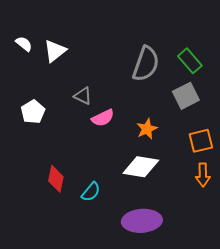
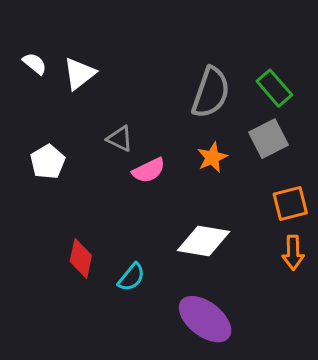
orange star: (147, 129) -> (212, 157), moved
purple ellipse: (142, 221) -> (205, 319), turned 42

